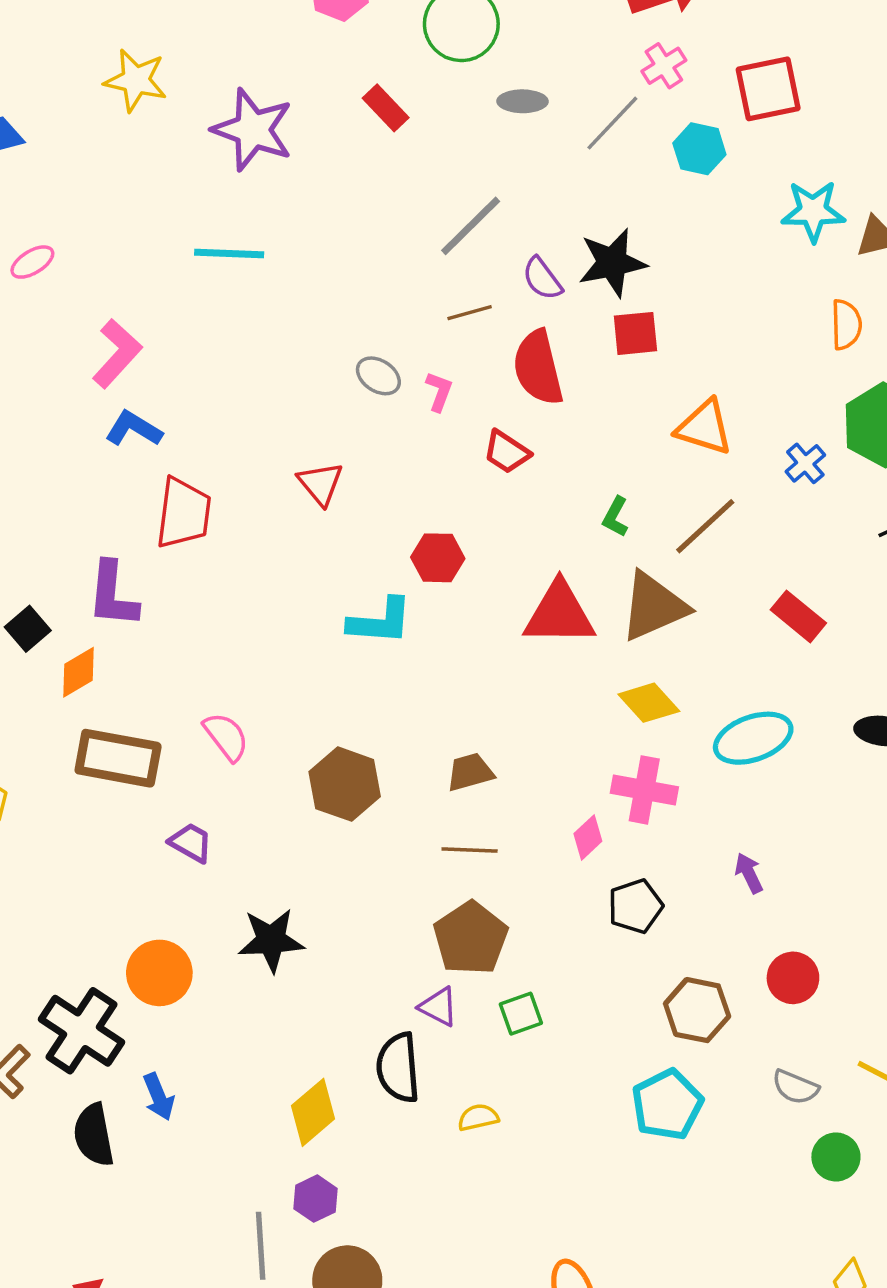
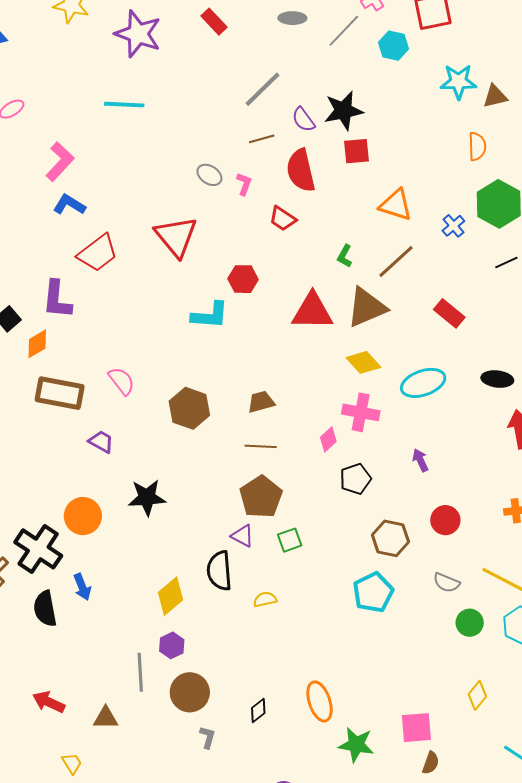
red triangle: (320, 484) -> (176, 236), size x1.6
red trapezoid: (184, 513) -> (98, 253), turned 45

